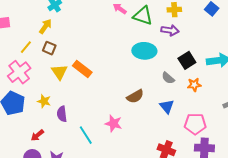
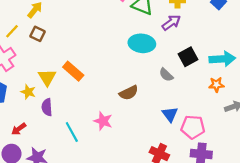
purple arrow: (170, 30) -> (171, 23), turned -48
orange rectangle: (82, 69) -> (73, 71), moved
yellow triangle: (59, 72) -> (47, 77), moved
orange star: (194, 85) -> (216, 85), moved
blue triangle: (167, 106) -> (170, 114), moved

